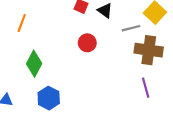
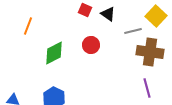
green diamond: (34, 64) -> (54, 53), moved, turned 35

